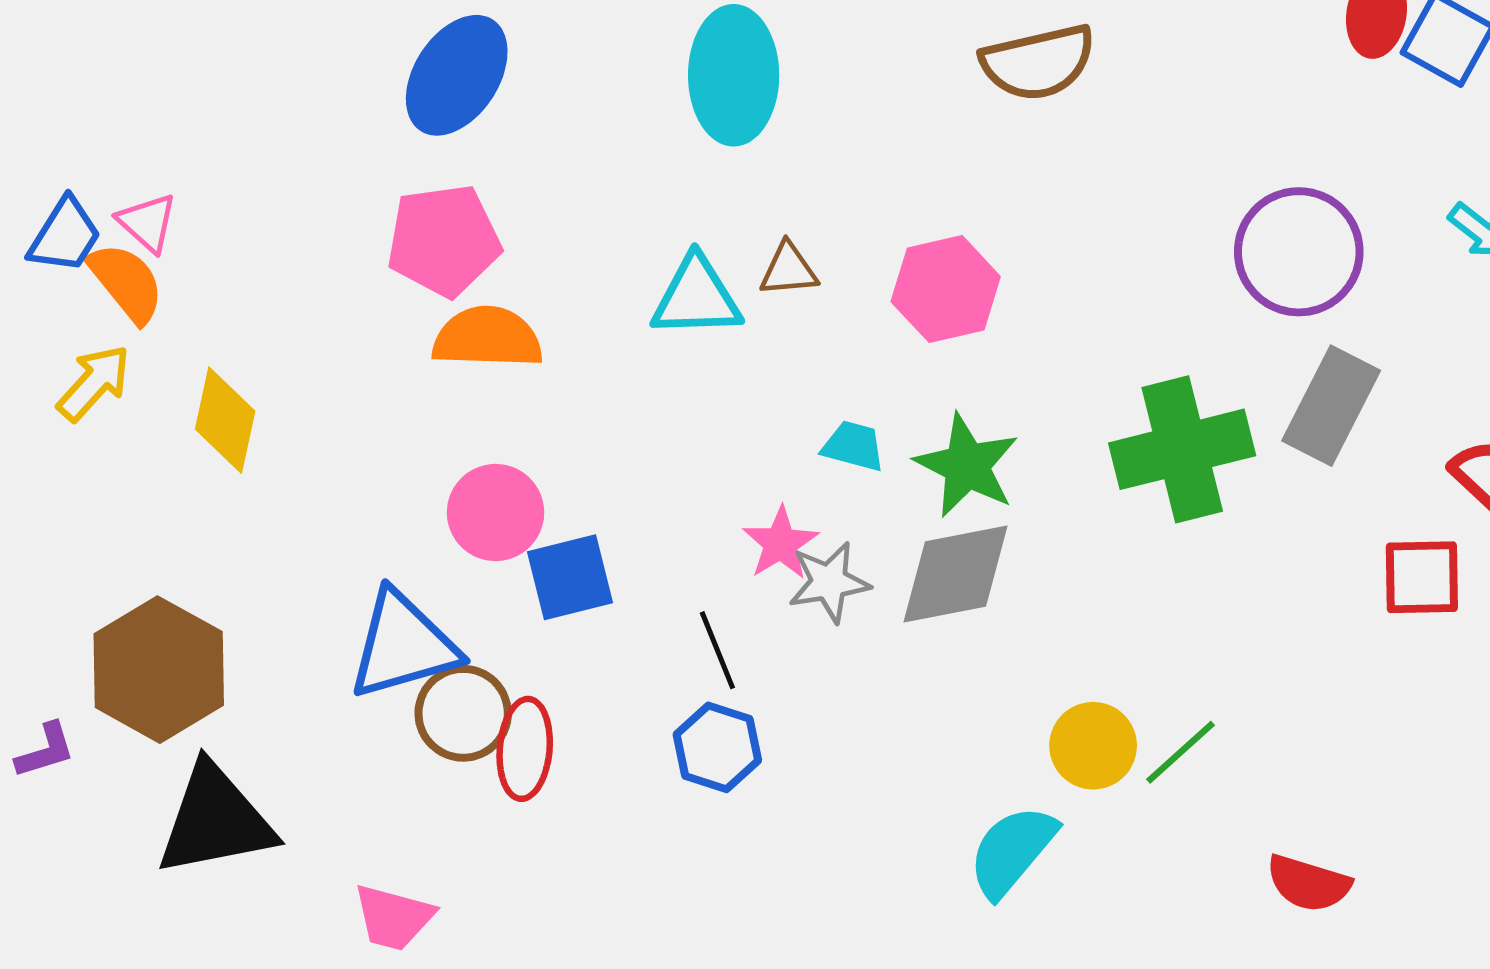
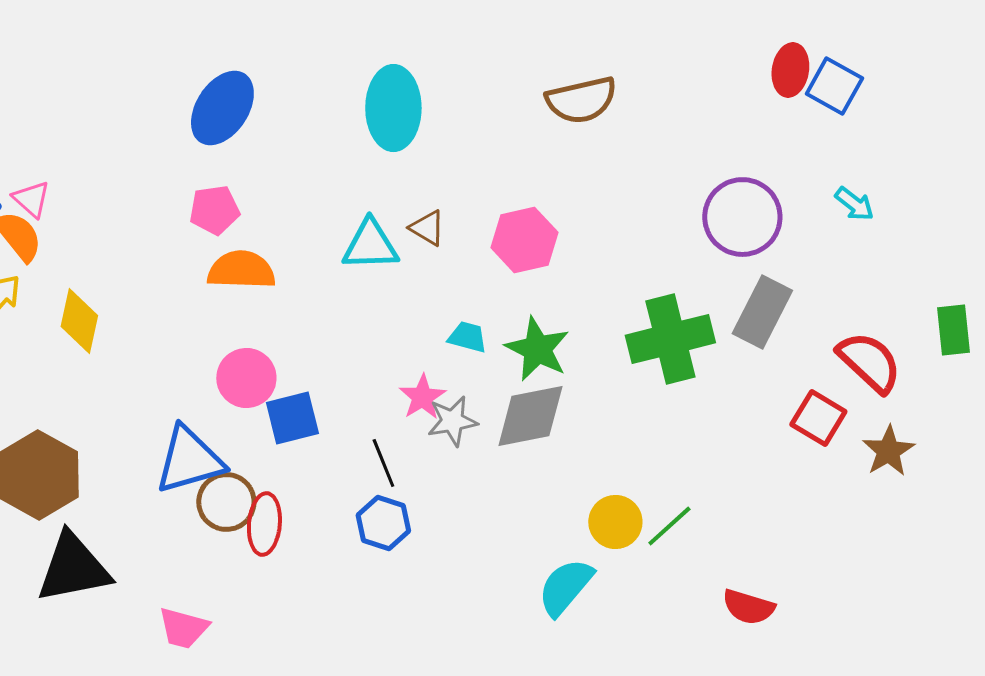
pink pentagon: (444, 240) -> (214, 210), size x0.7
brown triangle: (789, 270) -> (427, 228), turned 36
red square: (1422, 577) -> (818, 418), turned 32

